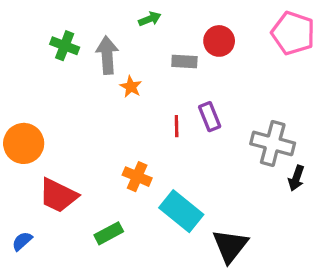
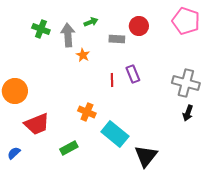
green arrow: (150, 19) -> (91, 22), moved
gray cross: (273, 143) -> (186, 83), moved
red trapezoid: (58, 195) -> (37, 124), turned -48

